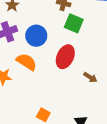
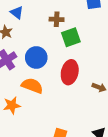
green square: (74, 23) -> (71, 37), turned -30

